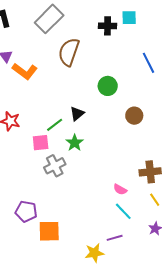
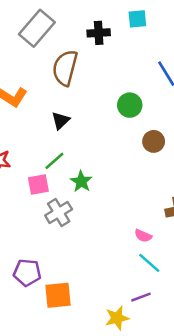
black cross: (108, 26) -> (99, 33), moved
green circle: (108, 86) -> (130, 105), moved
black triangle: (77, 114) -> (60, 121), moved

